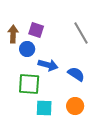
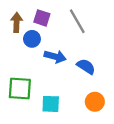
gray line: (81, 33) -> (77, 21), moved
green square: (29, 84) -> (20, 89), moved
orange circle: (75, 106) -> (95, 102), moved

